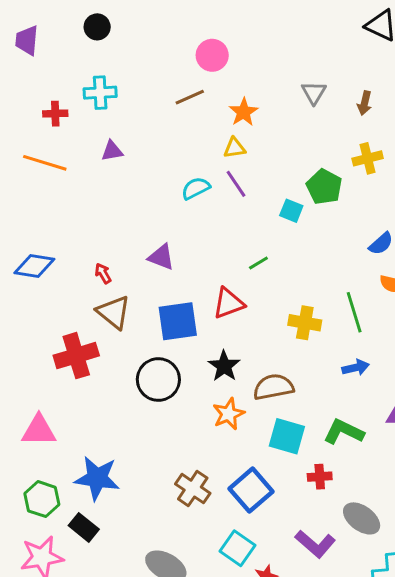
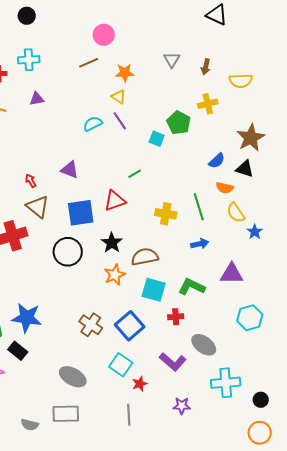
orange star: (244, 112) -> (125, 73), turned 30
yellow triangle: (235, 148) -> (119, 97), turned 42

